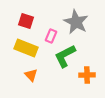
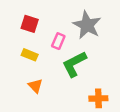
yellow rectangle: (26, 48) -> (30, 55), size x0.6
orange cross: (87, 75) -> (98, 98), moved

